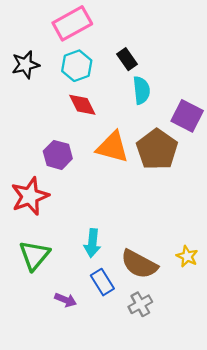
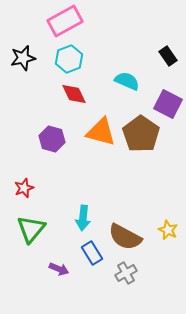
black rectangle: (127, 59) -> (168, 56), moved
cyan semicircle: (141, 90) -> (127, 81), turned -60
red star: (30, 196) -> (24, 188), moved, size x0.6

